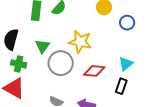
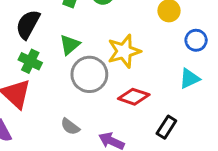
yellow star: (80, 42) -> (124, 51), turned 30
cyan triangle: (126, 64) -> (189, 79), moved

